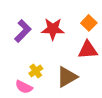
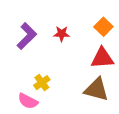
red star: (53, 29) -> (62, 34), size x0.6
brown triangle: (67, 77) -> (96, 90), moved, turned 45

